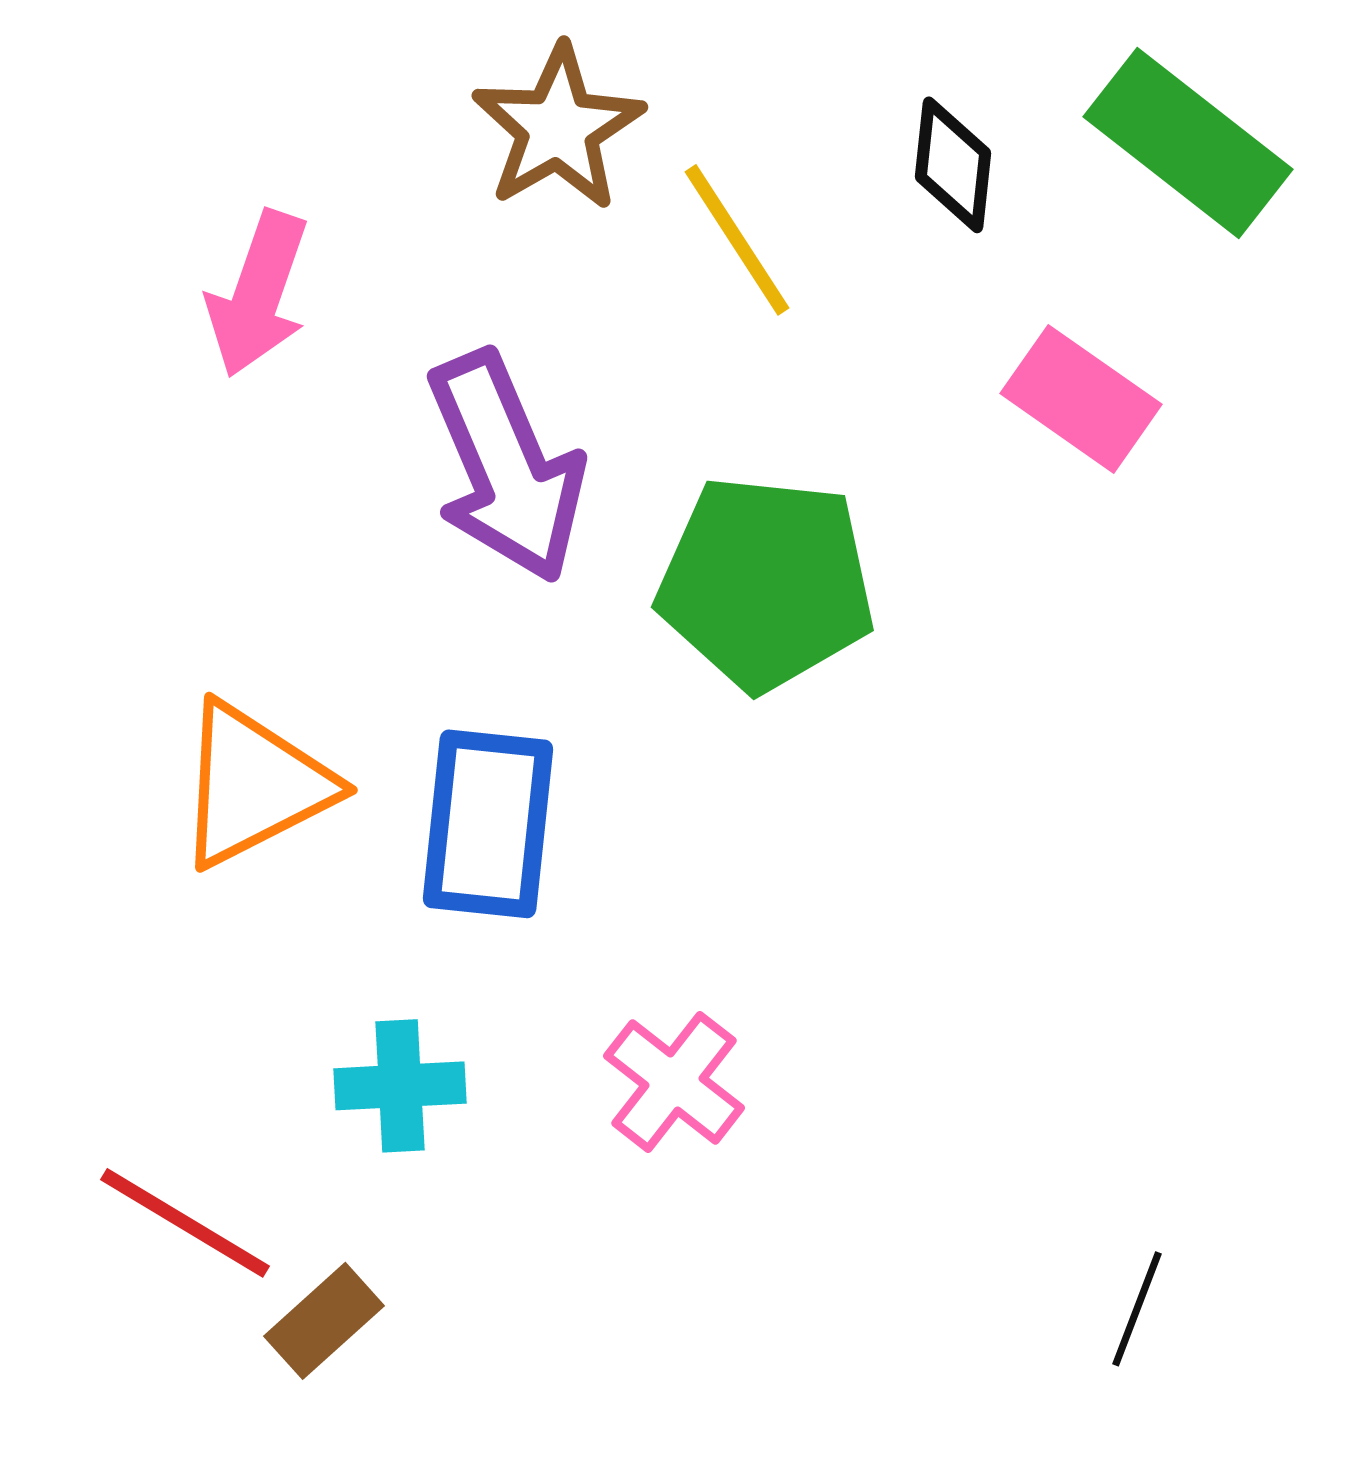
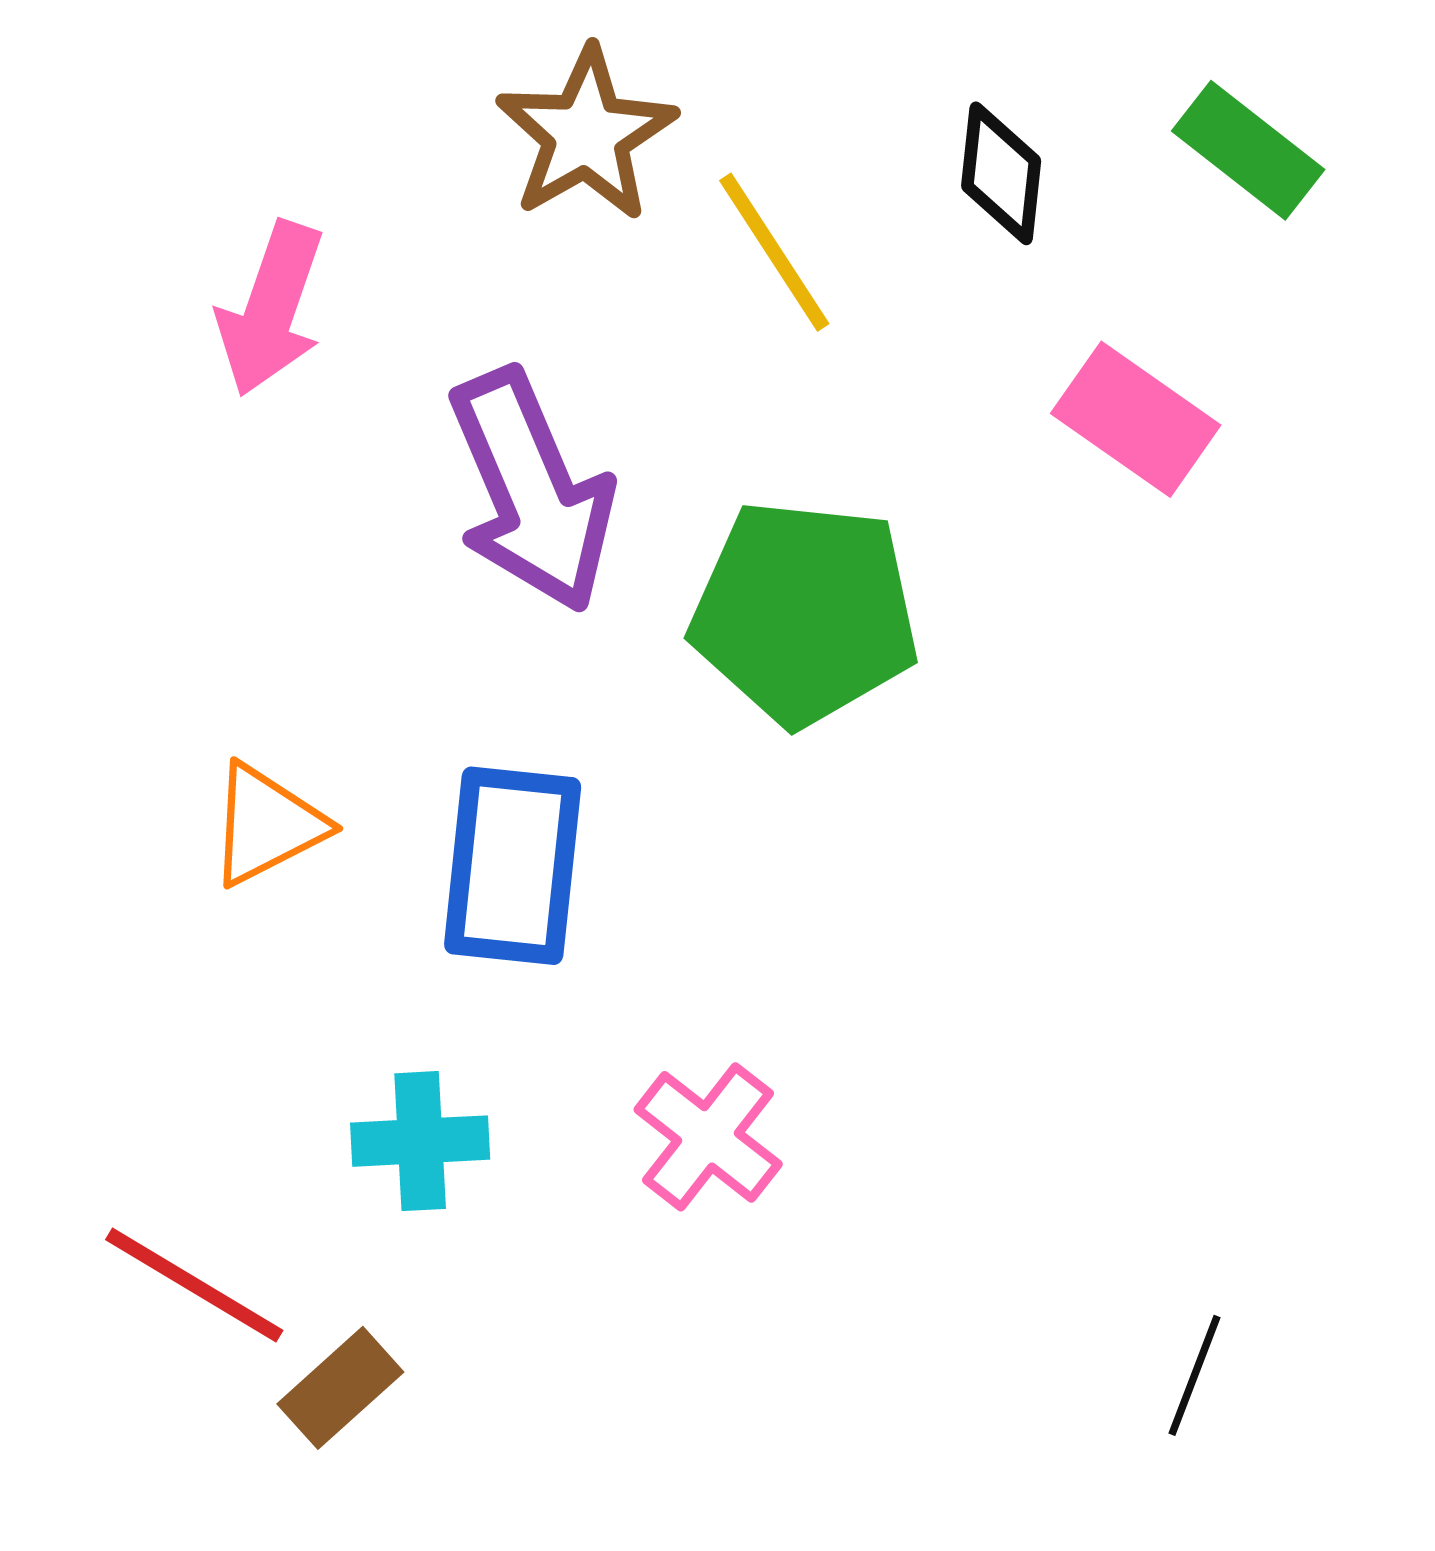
green rectangle: (1188, 143) -> (1248, 150), size x0.7
orange triangle: (254, 785) -> (267, 825), size x0.7

